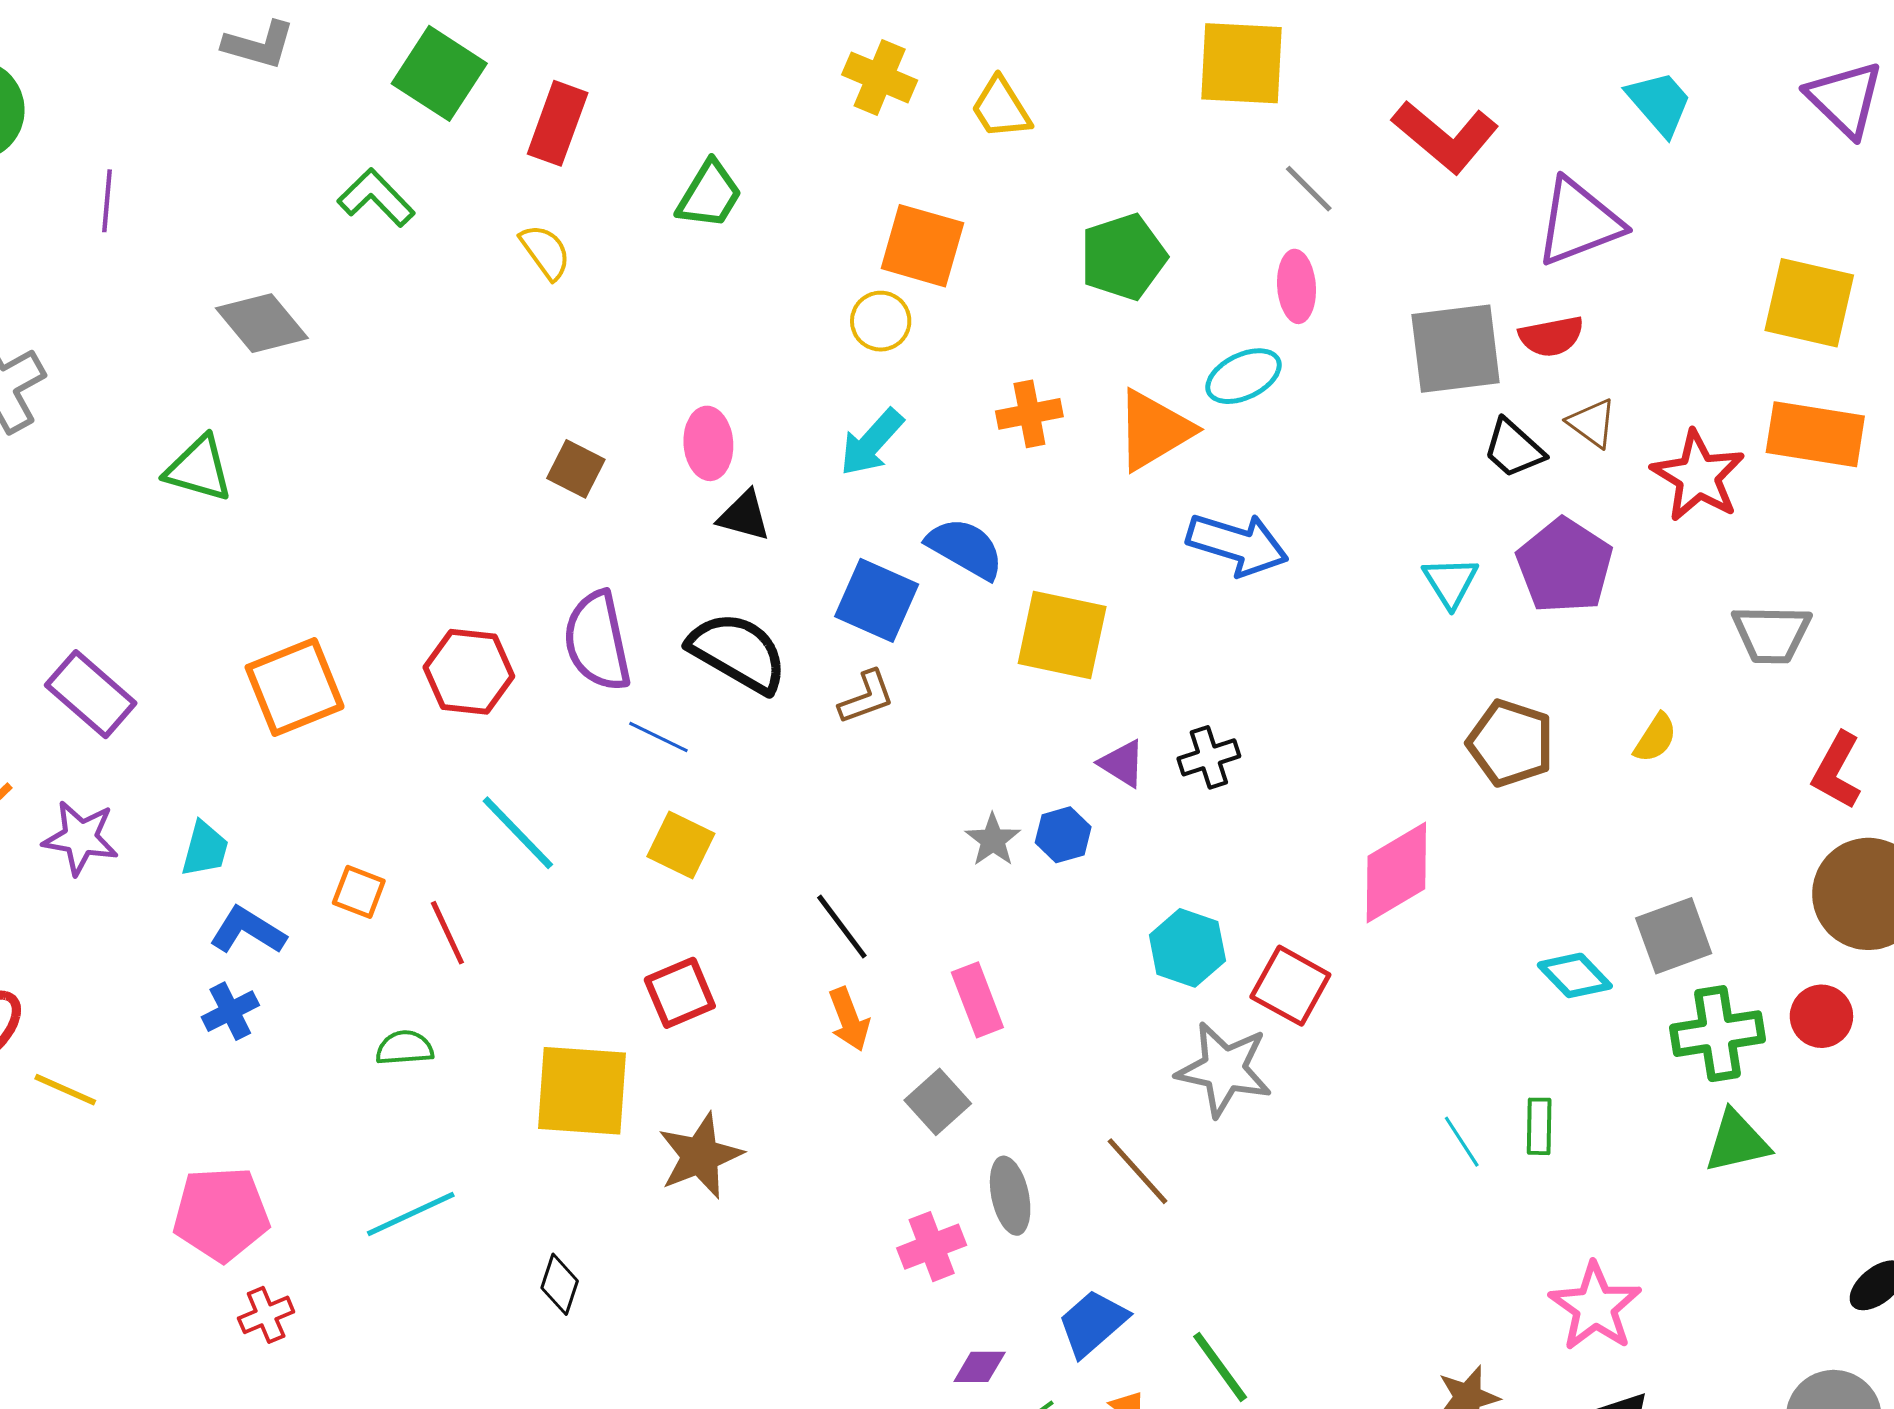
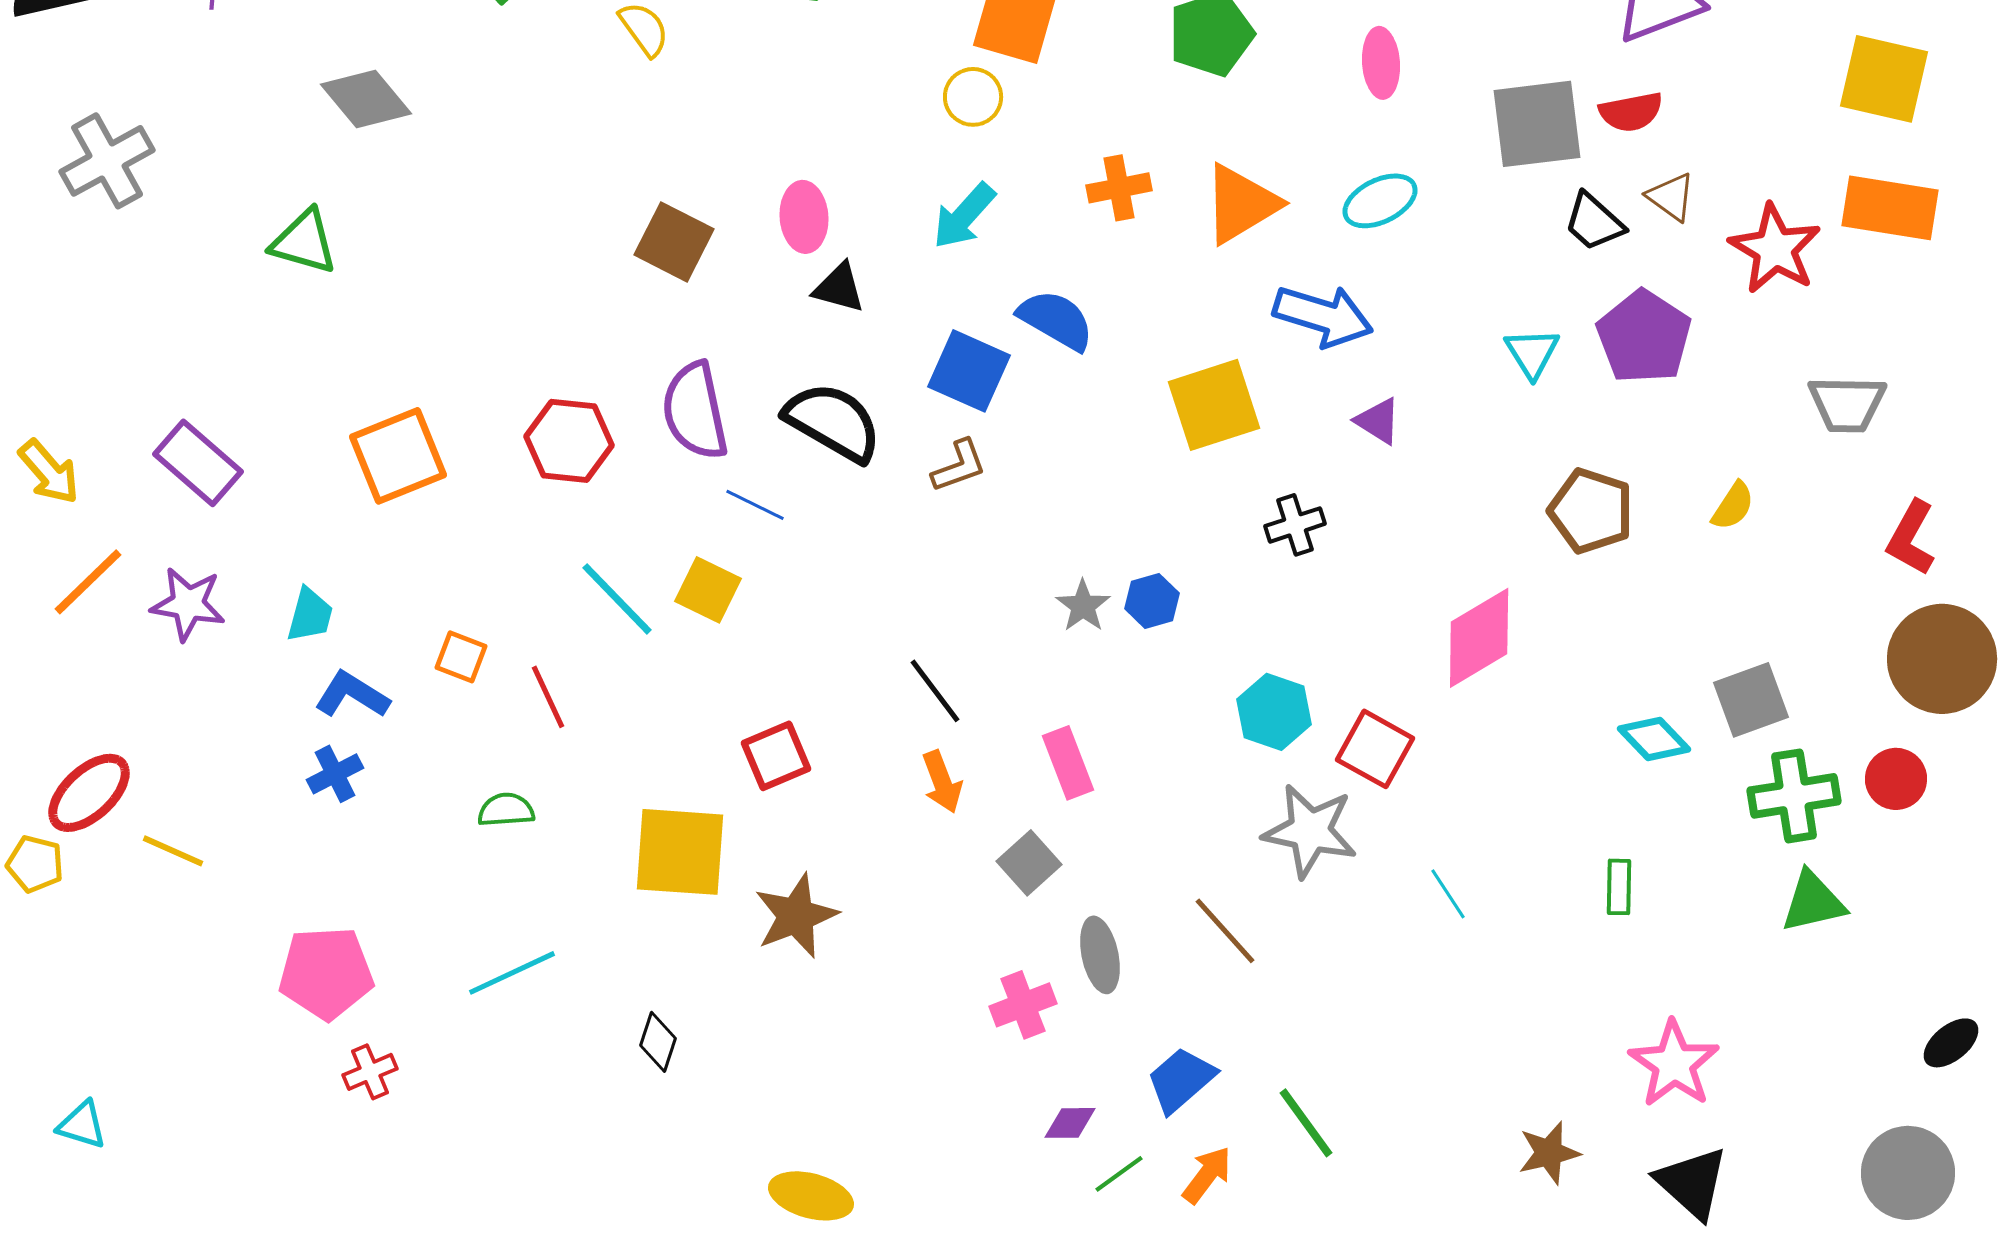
cyan ellipse: (1244, 376) -> (1380, 201), moved
brown square: (576, 469) -> (674, 242), size x1.4
yellow square: (1062, 635) -> (1214, 405), moved, turned -30
purple triangle: (1122, 763) -> (1378, 421), moved
yellow square: (681, 845) -> (708, 590), moved
cyan line: (1462, 1142) -> (1448, 894), moved

